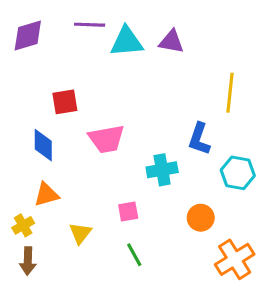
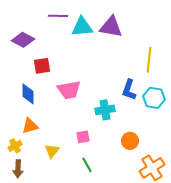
purple diamond: (28, 36) -> (23, 40), moved, turned 45
purple triangle: (171, 42) -> (111, 27), size x1.4
cyan hexagon: (238, 173) -> (154, 98), moved

